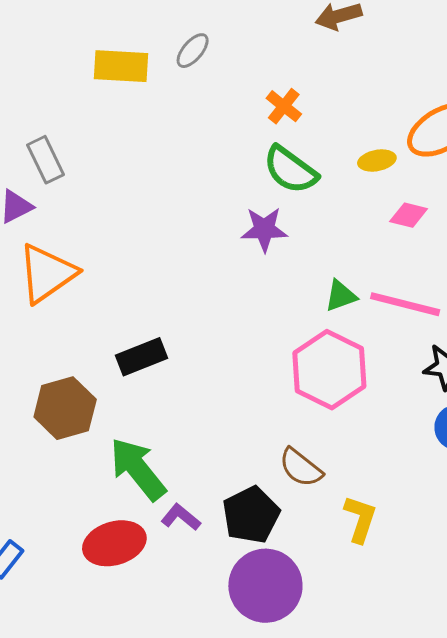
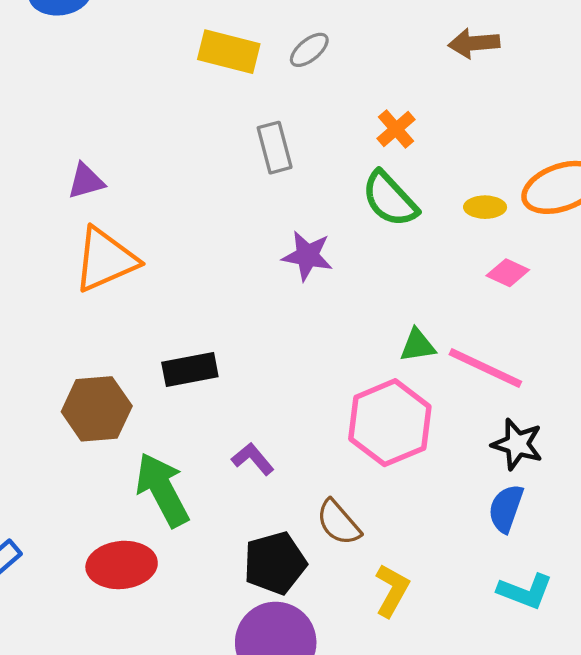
gray rectangle: (46, 160) -> (275, 148), moved
purple star: (264, 229) -> (307, 256), moved
purple L-shape: (181, 517) -> (253, 459), moved

